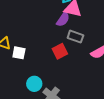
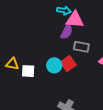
cyan circle: (34, 84) -> (54, 65), moved

